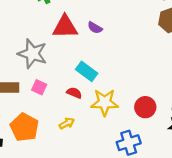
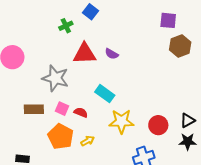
red semicircle: (74, 93) -> (81, 112), moved
orange pentagon: (24, 127) -> (61, 137), moved

